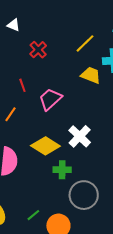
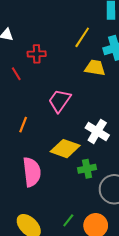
red cross: (38, 50) -> (37, 54), turned -36
red line: (22, 85) -> (16, 74), moved

